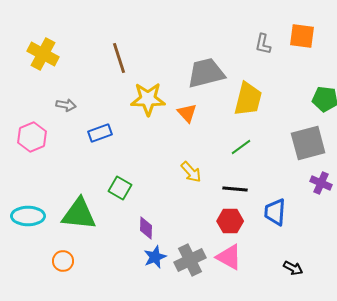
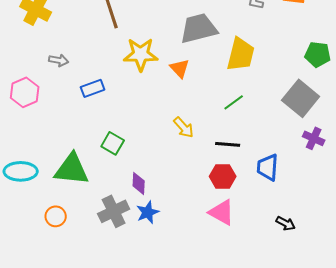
gray square: (308, 143) -> (301, 98), turned -36
gray cross: (190, 260) -> (114, 211), moved

